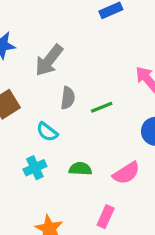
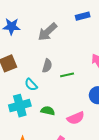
gray arrow: (49, 60) -> (47, 32), moved
cyan cross: (35, 168) -> (20, 106), size x1.5

